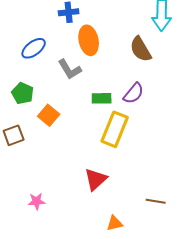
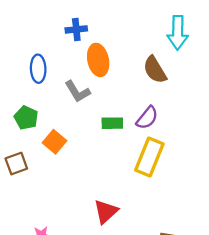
blue ellipse: (34, 48) -> (38, 69), turned -55
yellow rectangle: (115, 129) -> (149, 157), moved

